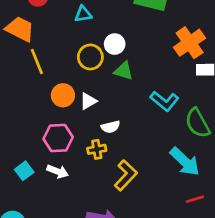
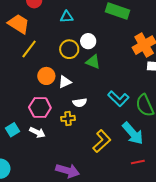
yellow line: (37, 61) -> (29, 49), turned 54
cyan L-shape: (164, 101) -> (118, 99), moved
yellow L-shape: (126, 175) -> (102, 141), moved

